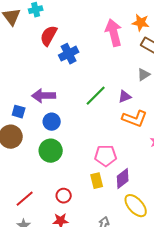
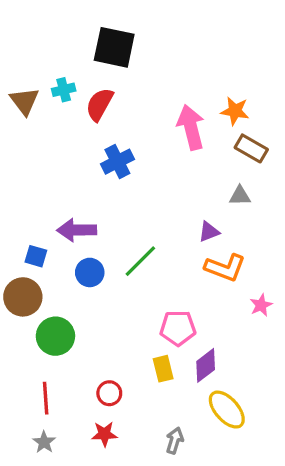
red semicircle: (49, 36) -> (100, 104), moved
gray triangle: (144, 75) -> (240, 196), turned 32
green line: (96, 96) -> (140, 261), moved
green circle: (51, 151) -> (55, 336), moved
red line: (25, 199) -> (46, 398), turned -54

